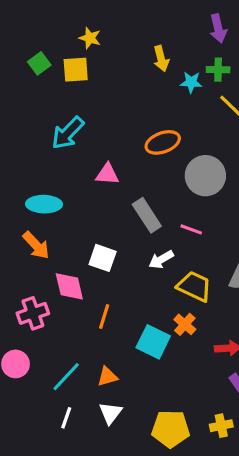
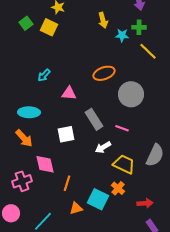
yellow square: (76, 70) -> (49, 27), turned 30
cyan arrow: (68, 133) -> (44, 75), moved, size x0.6
white square: (103, 258) -> (66, 134), moved, turned -30
orange triangle: (107, 377) -> (76, 208), moved

